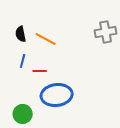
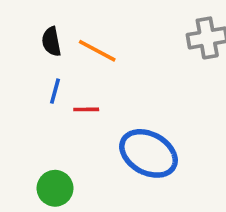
blue ellipse: (57, 95) -> (149, 153), moved, turned 36

